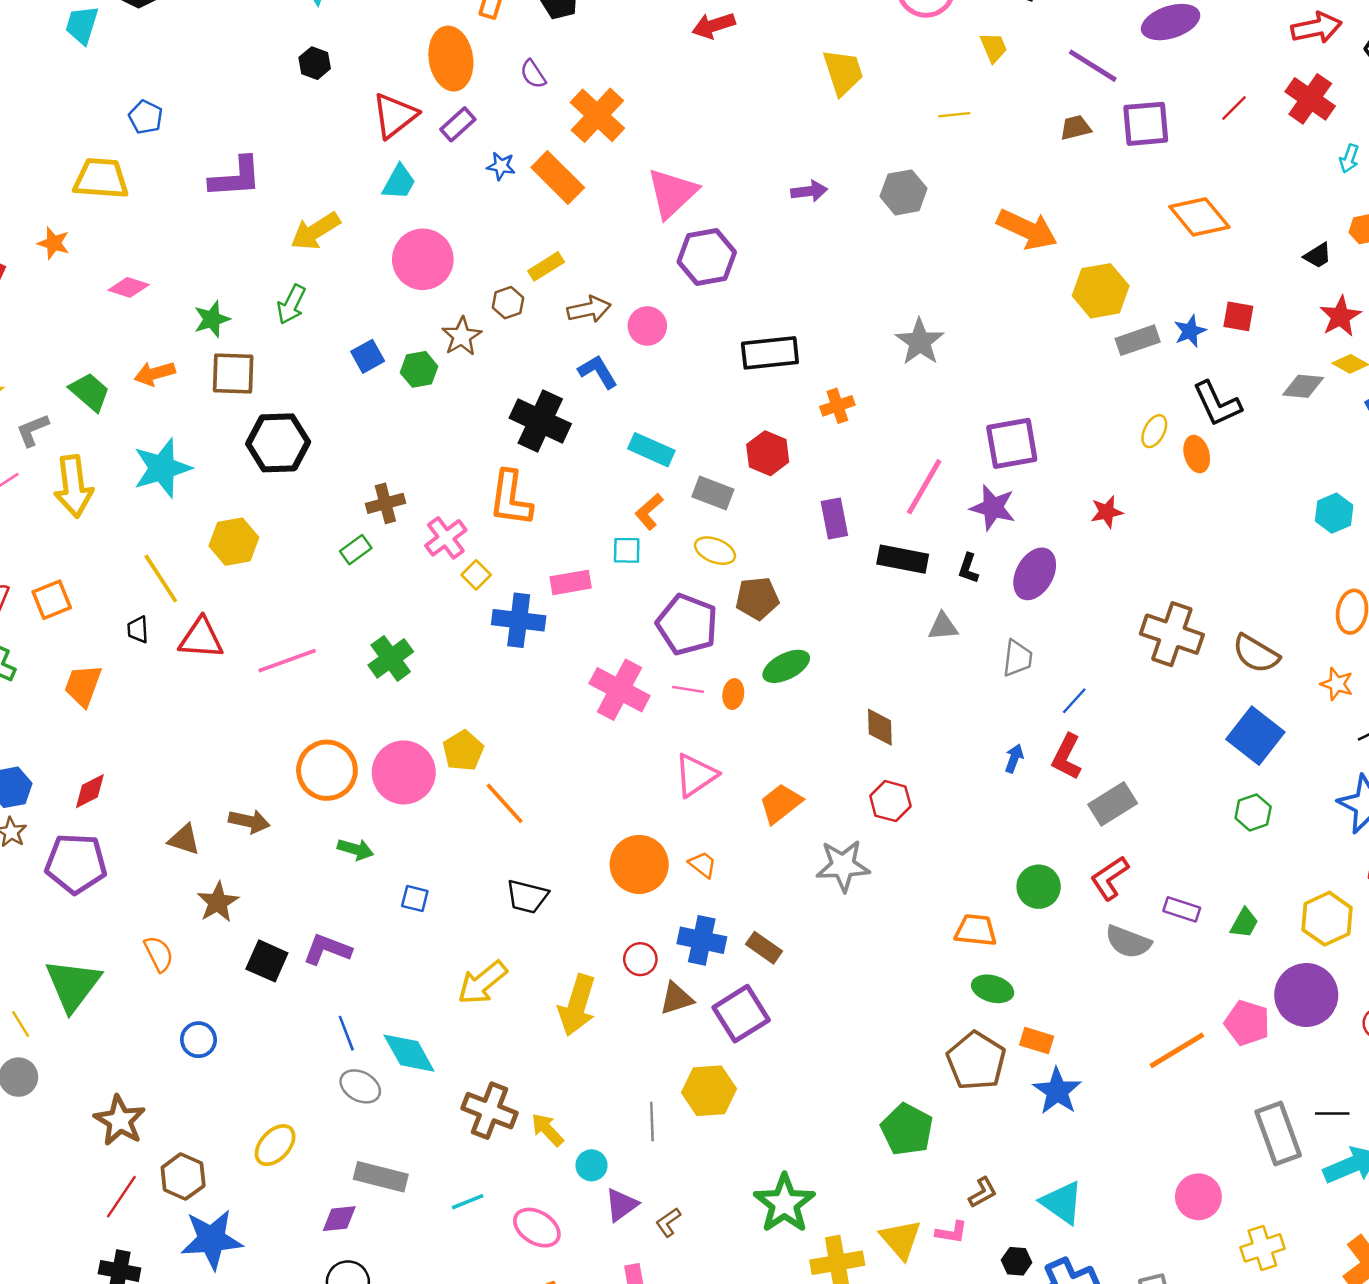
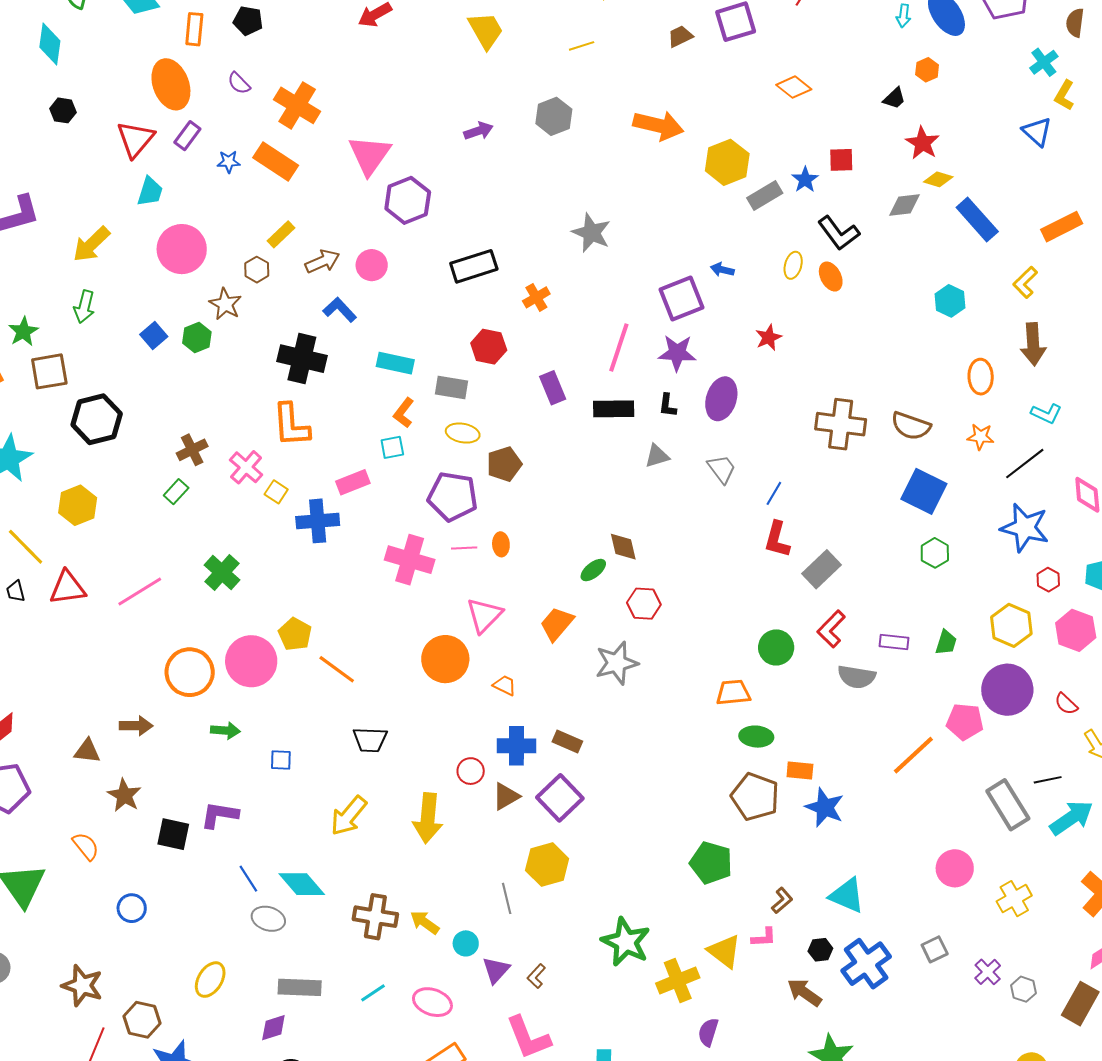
orange diamond: (1199, 217) -> (794, 87), size x0.7
gray trapezoid: (1018, 658) -> (722, 469), turned -32
green ellipse: (786, 666) -> (593, 570), moved, size x0.7
blue arrow: (1014, 758) -> (722, 270), moved, turned -85
orange circle: (639, 864) -> (445, 659), moved

